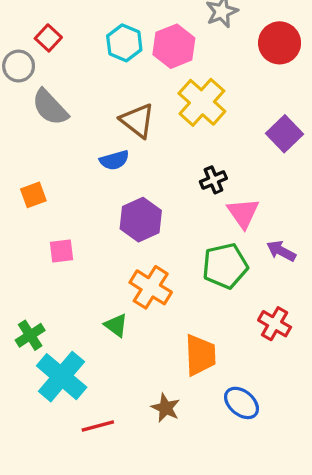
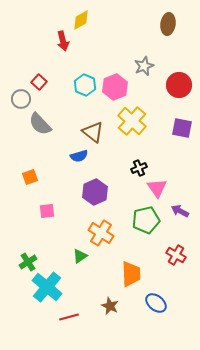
purple square: (284, 134) -> (182, 128), moved, turned -35
green triangle: (116, 325) -> (80, 256), turned 49

